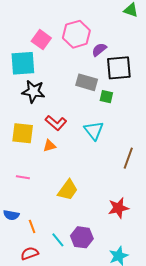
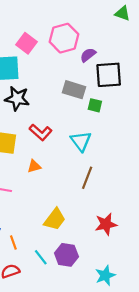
orange triangle: (49, 146) -> (34, 166), moved
brown line: (128, 158) -> (87, 178), moved
yellow trapezoid: (68, 190) -> (55, 219), moved

